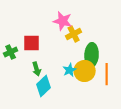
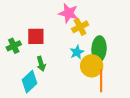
cyan star: (70, 70) -> (77, 52), moved
orange line: (107, 74) -> (101, 81), moved
cyan diamond: (44, 86) -> (29, 82), moved

